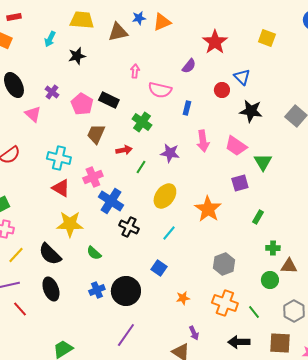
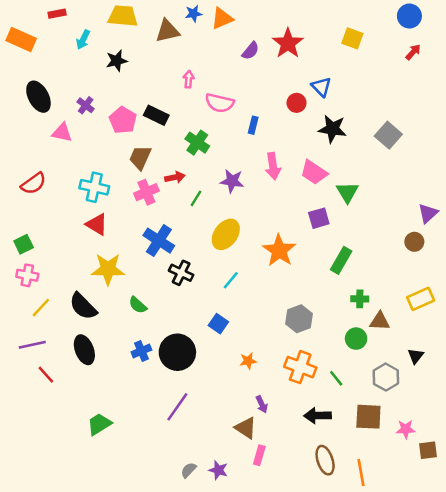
red rectangle: (14, 17) -> (57, 14), moved
purple semicircle: (189, 66) -> (251, 51), moved
pink triangle: (33, 114) -> (62, 133), turned -30
pink cross: (93, 177) -> (146, 192), moved
green rectangle: (258, 217) -> (341, 260), size x1.5

